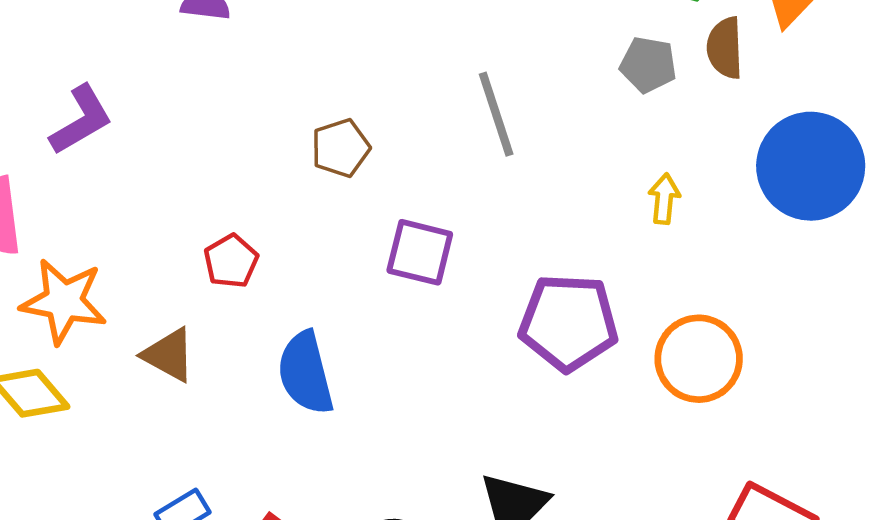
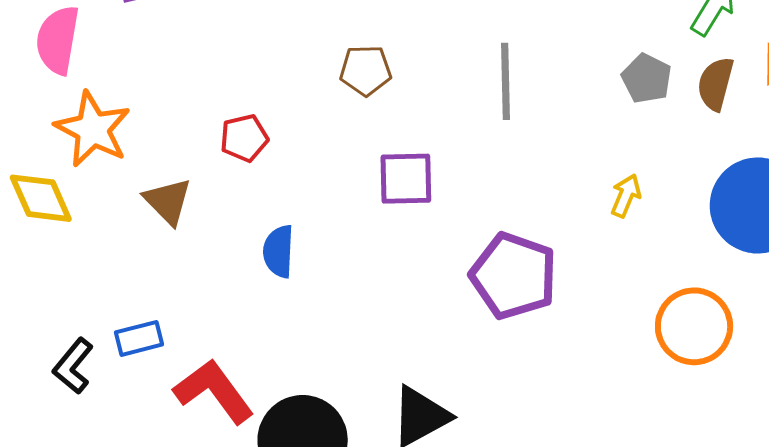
purple square: (420, 252) -> (406, 179), turned -32
orange circle: (699, 359) -> (694, 326), moved
blue semicircle: (305, 373) -> (279, 251), size x0.7

